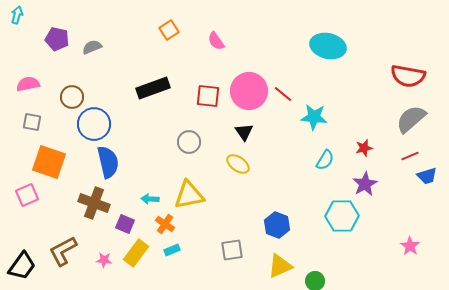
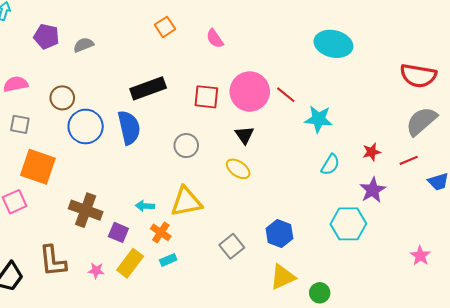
red line: (410, 156) -> (409, 160), moved
blue semicircle: (108, 162) -> (129, 128), moved
gray square: (232, 250) -> (232, 246), moved, turned -30
brown L-shape: (63, 251) -> (53, 261), turned -68

